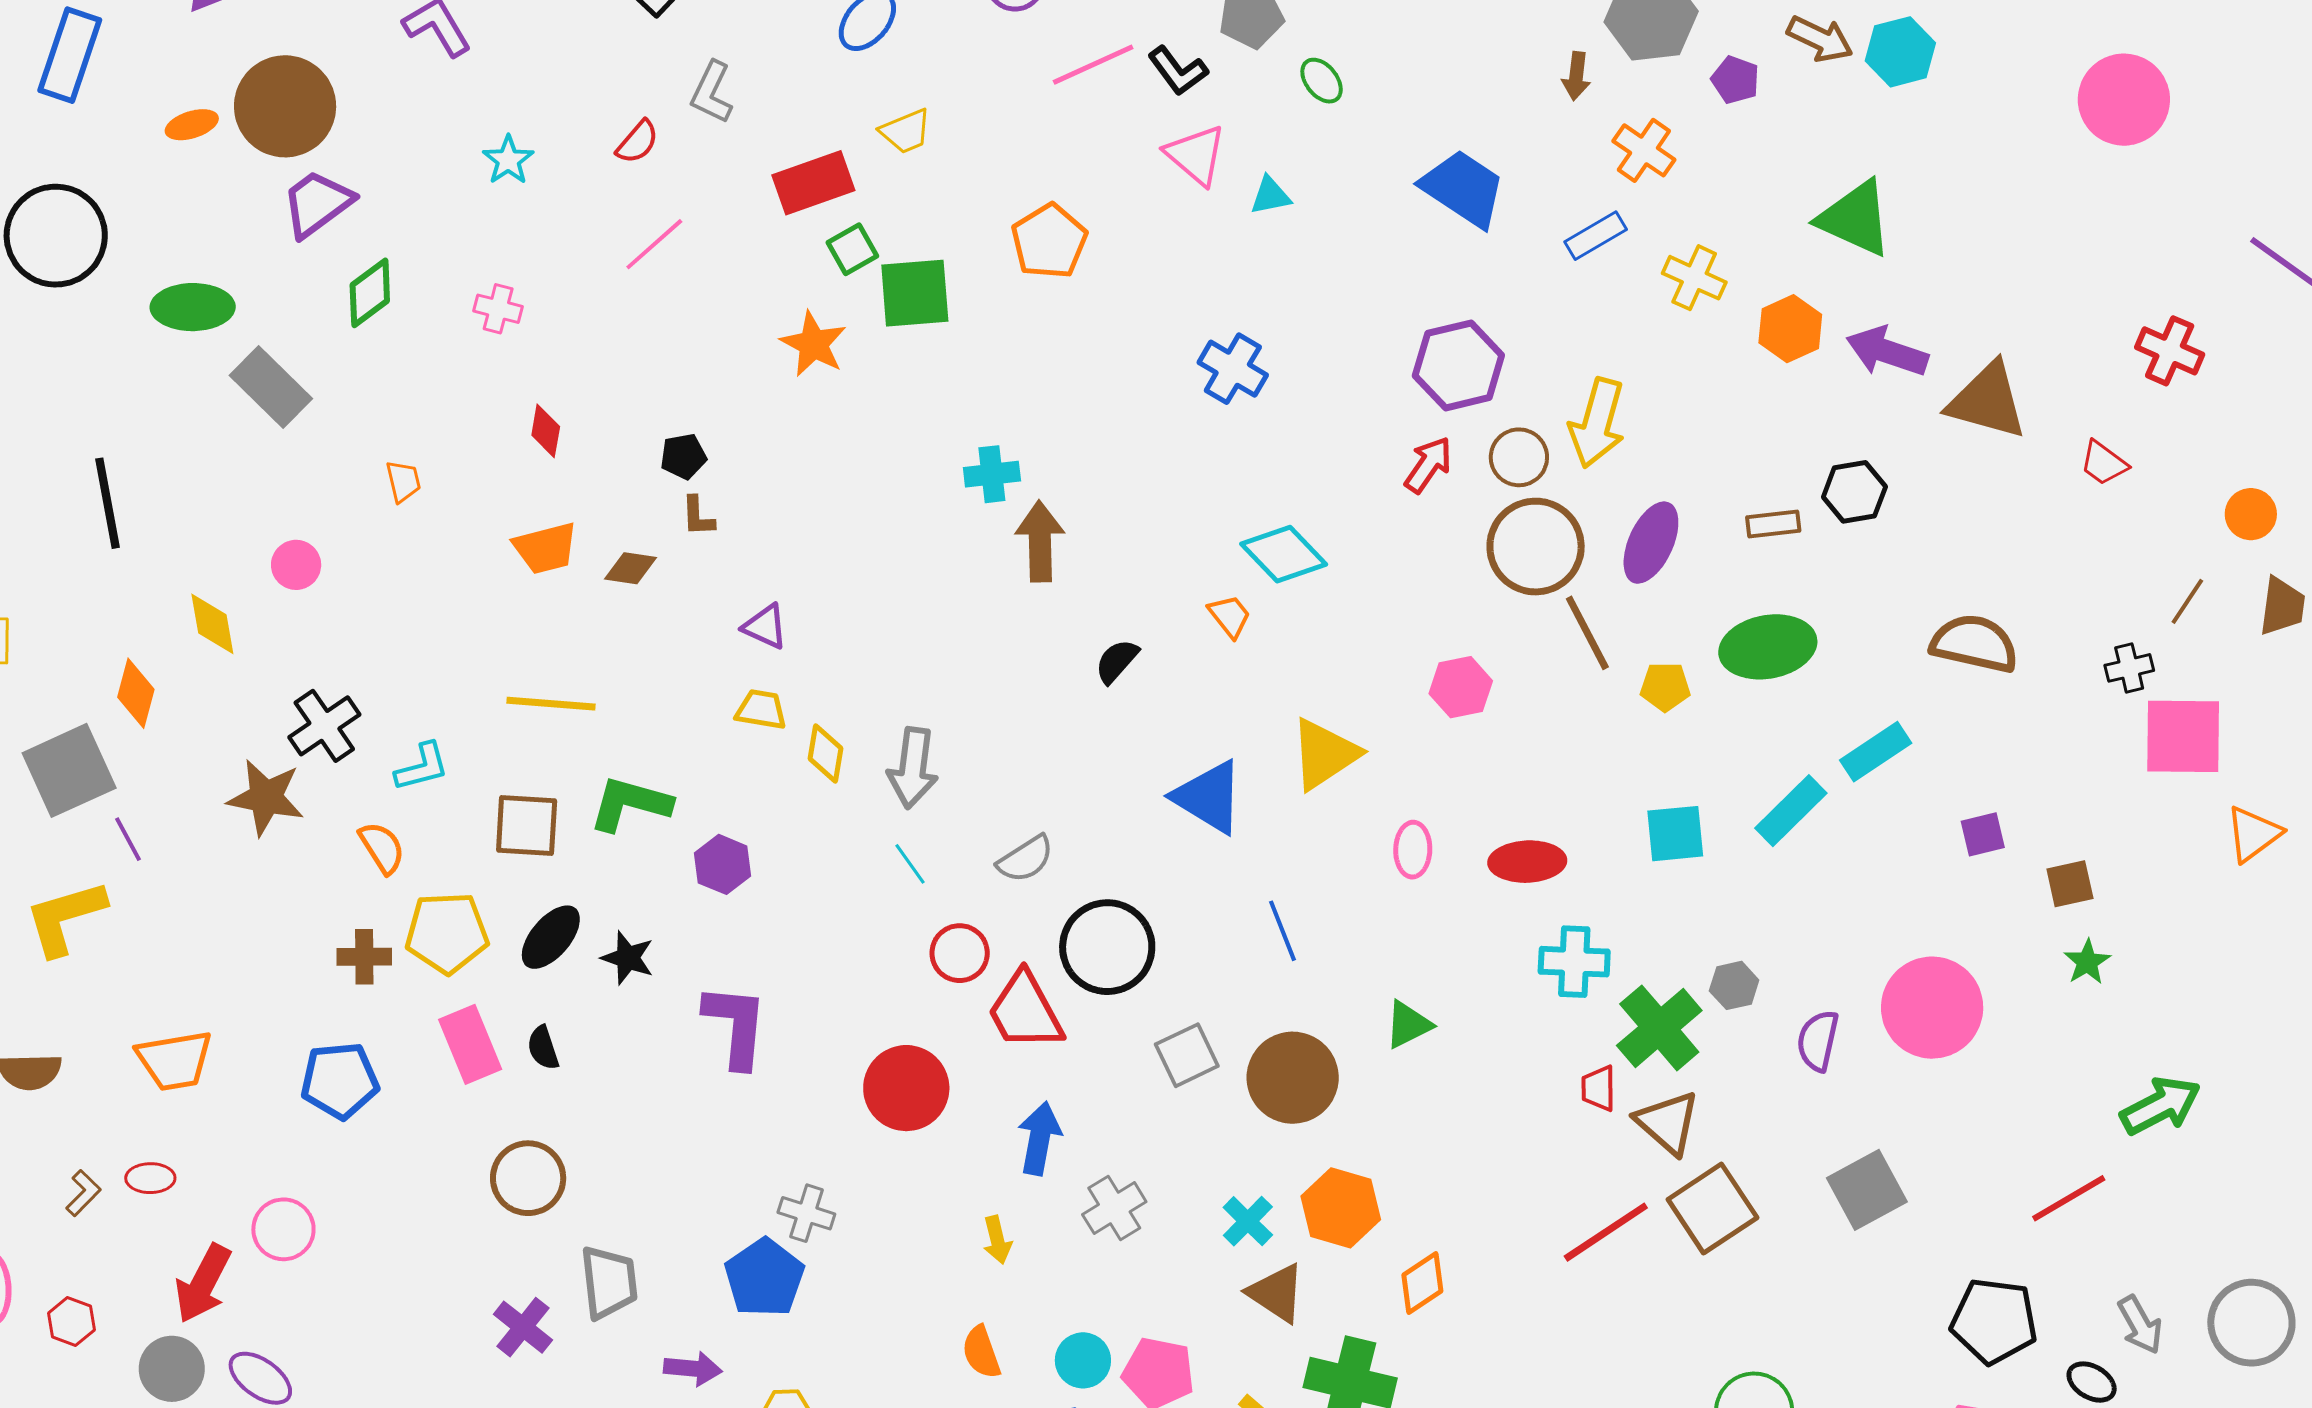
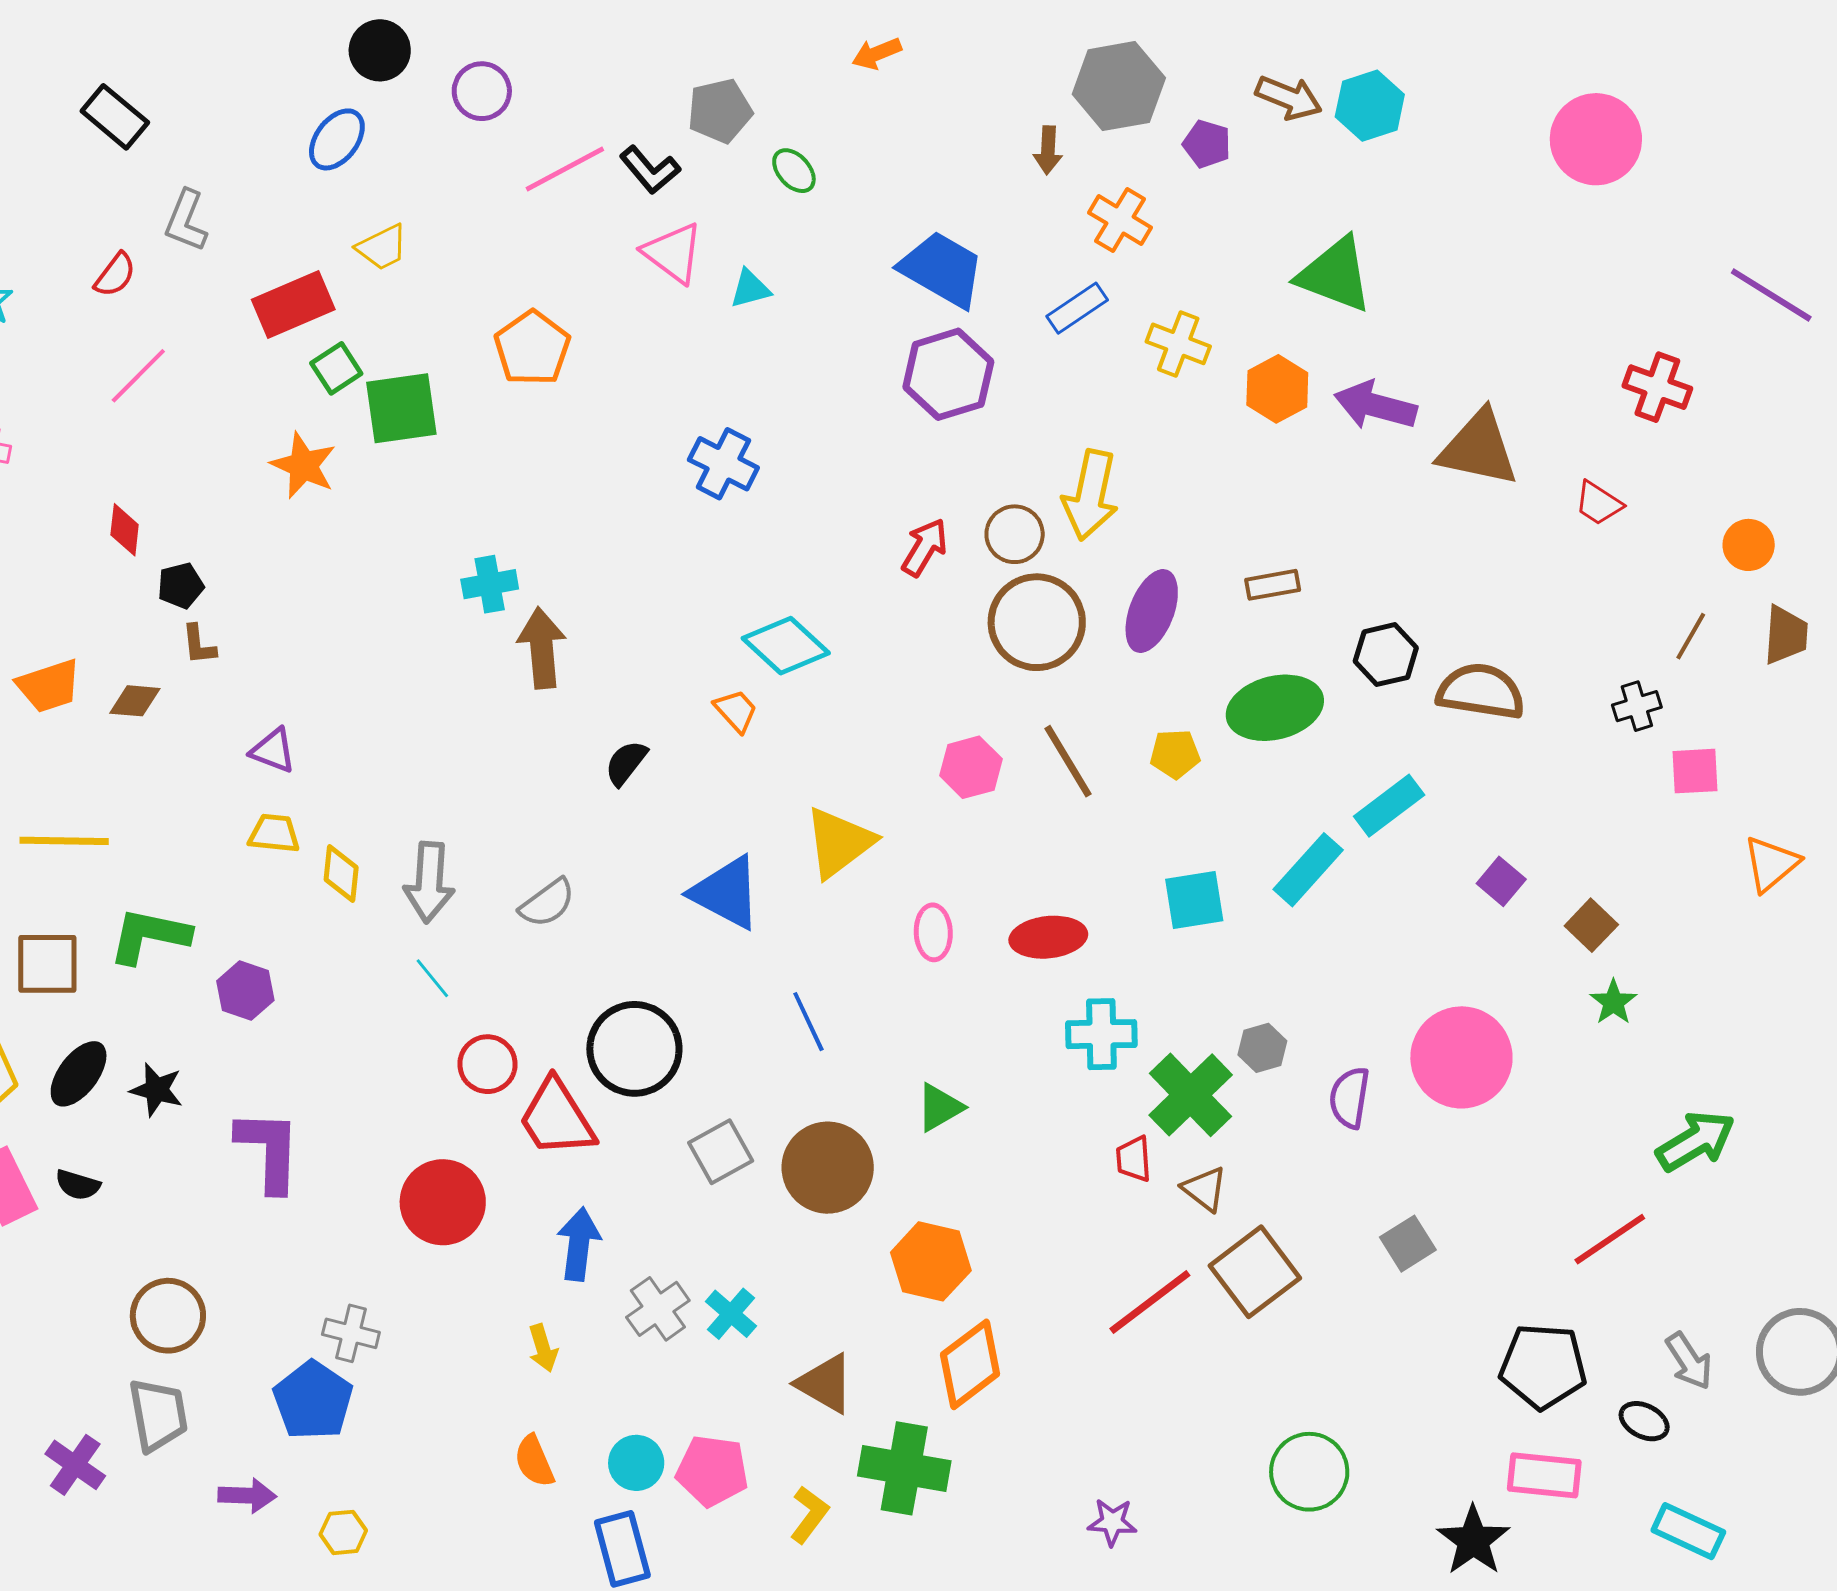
purple hexagon: (1458, 365) -> (948, 374), moved
red diamond: (546, 431) -> (125, 530), moved
black hexagon: (1854, 492) -> (1386, 655), moved
brown line: (1587, 633) -> (1068, 761), moved
pink square: (2183, 736) -> (1695, 771), size x0.6
purple square: (1983, 834) -> (1501, 881), turned -33
gray semicircle: (1025, 859) -> (547, 903), moved
brown square: (2070, 884) -> (1591, 925), turned -30
black semicircle: (543, 1048) -> (78, 1185), turned -51
brown triangle: (1668, 1123) -> (1205, 1189), size x0.7
brown circle: (528, 1178) -> (168, 1316), moved
gray square: (1867, 1190) -> (1408, 1244), size x0.7
orange hexagon: (1341, 1208) -> (931, 1261), moved
cyan cross: (1248, 1221) -> (731, 1314), moved
orange diamond: (1422, 1283) -> (970, 1364), size x1.4

